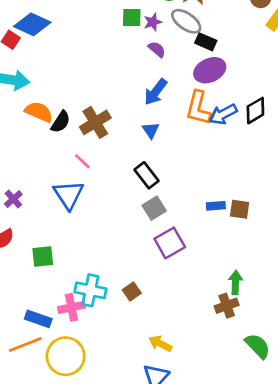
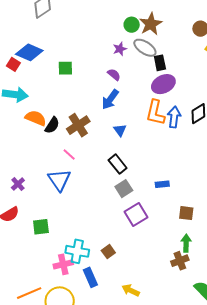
green square: (132, 18) -> (65, 68), moved
black rectangle: (206, 42) -> (160, 63), turned 56
purple semicircle: (157, 49) -> (114, 75), moved
blue arrow: (156, 92) -> (110, 99), moved
blue arrow: (223, 114) -> (174, 117), turned 125
blue rectangle: (216, 206) -> (162, 184), moved
brown square: (240, 209) -> (186, 213), moved
blue rectangle: (38, 319) -> (90, 277), moved, turned 48

